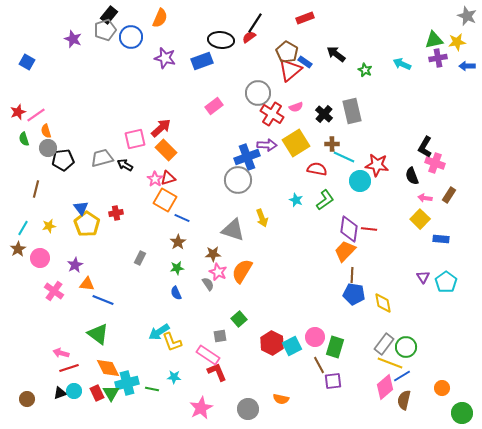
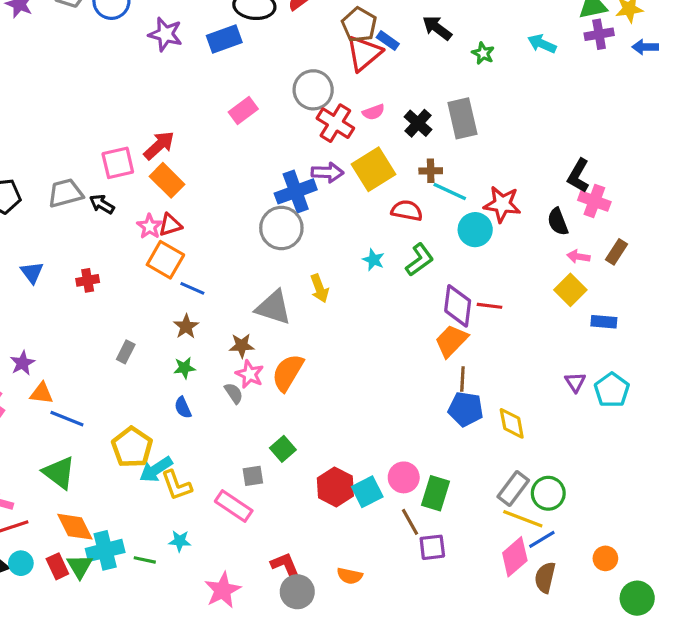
yellow pentagon: (87, 224) -> (132, 447), moved
red L-shape: (217, 372) -> (286, 566), moved

